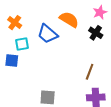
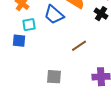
brown line: (90, 72) -> (79, 46), moved, turned 35

